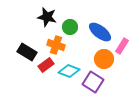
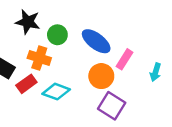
purple square: (93, 82) -> (112, 106), moved

